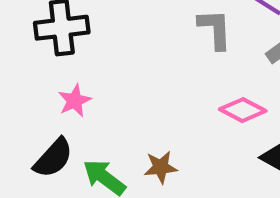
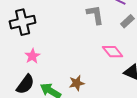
pink diamond: (243, 110) -> (113, 52), turned 30

